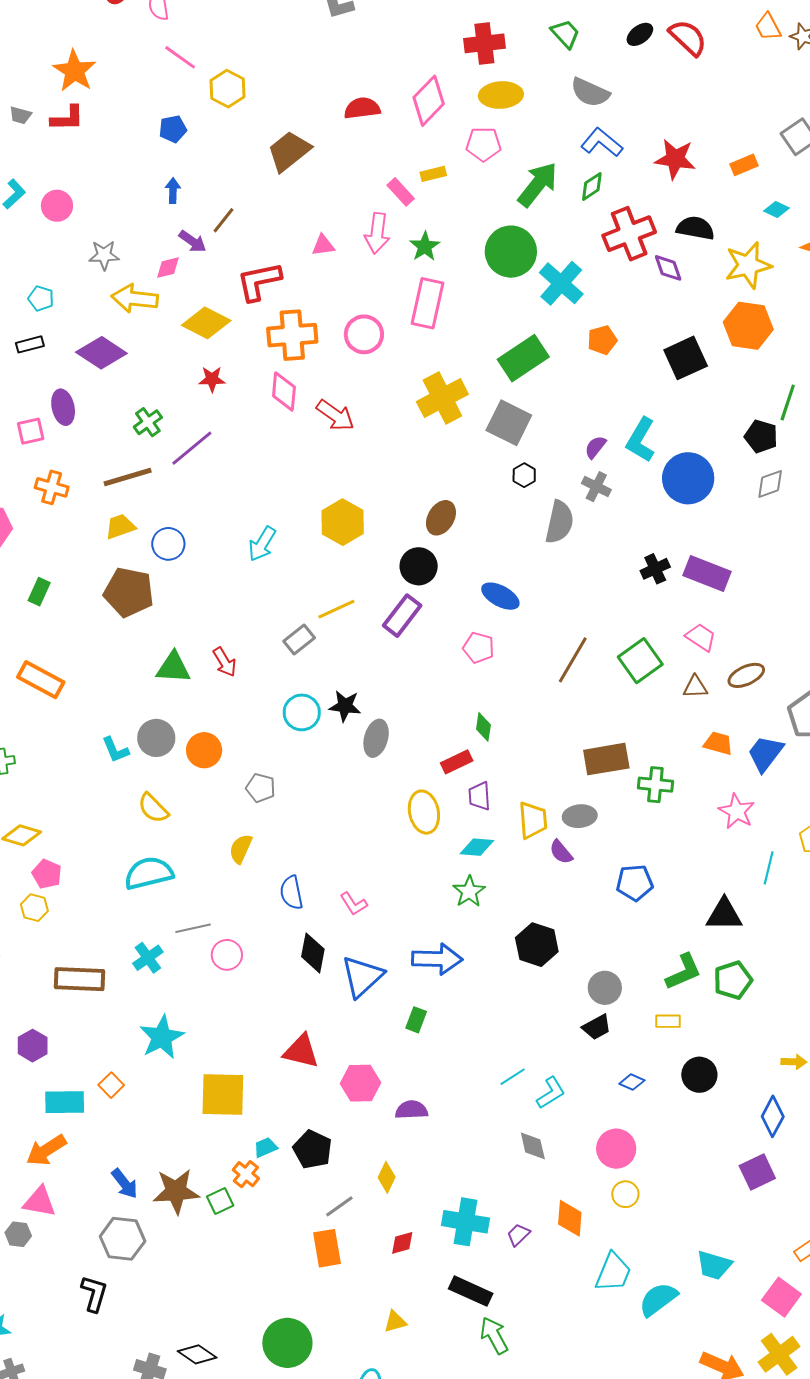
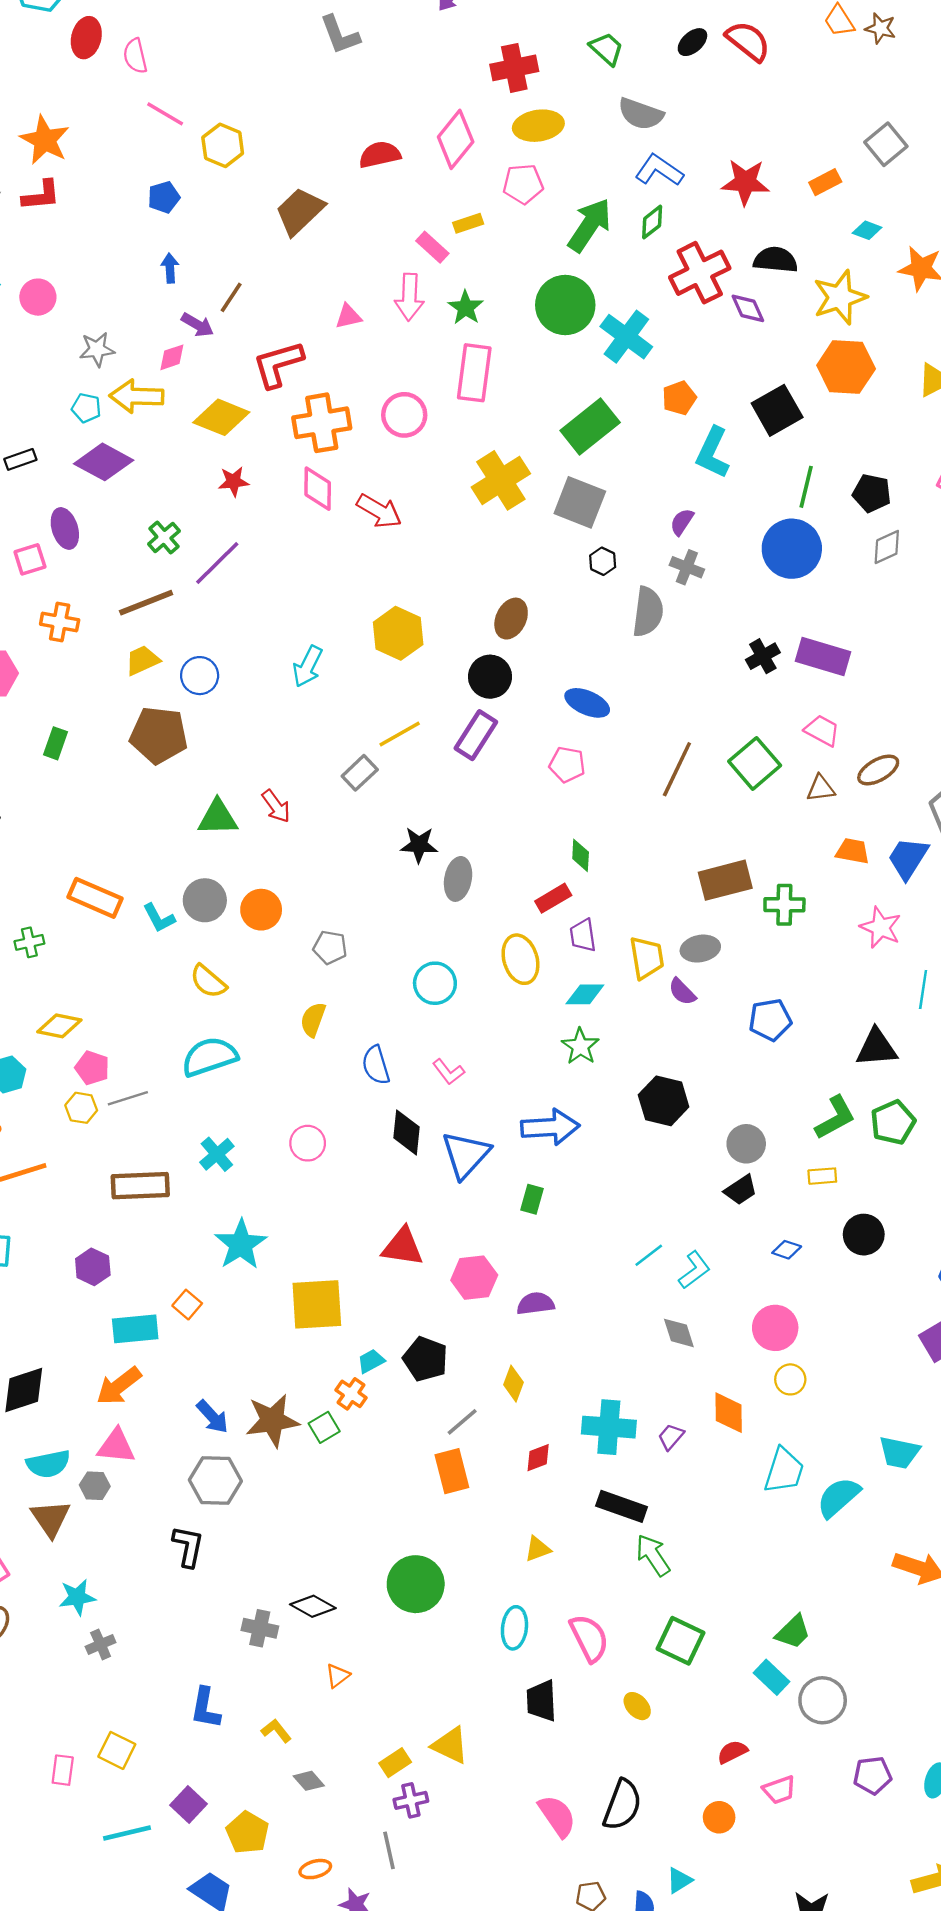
cyan pentagon: (41, 298) -> (86, 408), moved
green line: (788, 402) -> (806, 487), moved
cyan L-shape: (641, 440) -> (713, 453), moved
orange rectangle: (41, 680) -> (95, 898), moved
cyan circle: (302, 712) -> (435, 983), moved
gray line: (193, 928) -> (128, 1098), moved

